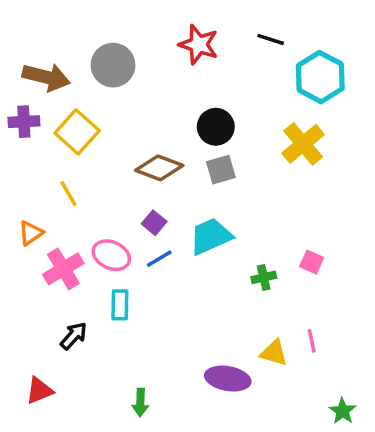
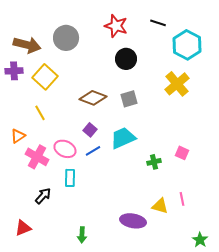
black circle: (216, 127) -> (126, 59), moved
pink cross: (63, 269) -> (37, 157), turned -30

